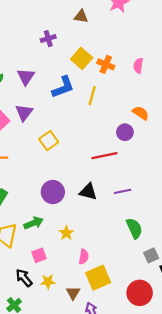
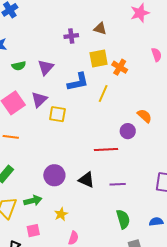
brown triangle: (81, 16) -> (100, 29), moved
yellow square: (82, 58) -> (99, 59), turned 30
pink semicircle: (138, 66) -> (157, 55), moved, turned 144
yellow square: (49, 141) -> (57, 114), moved, turned 36

